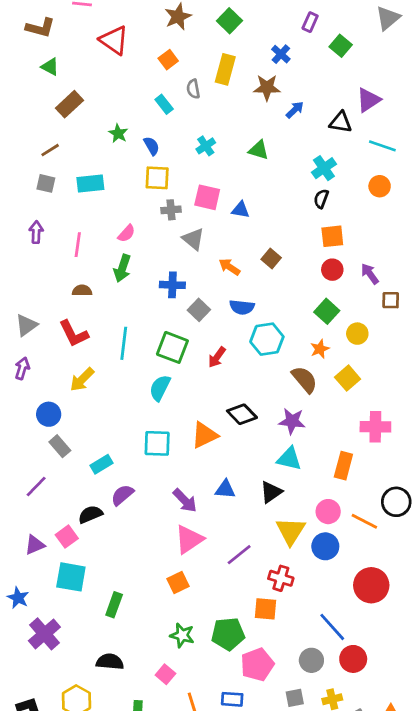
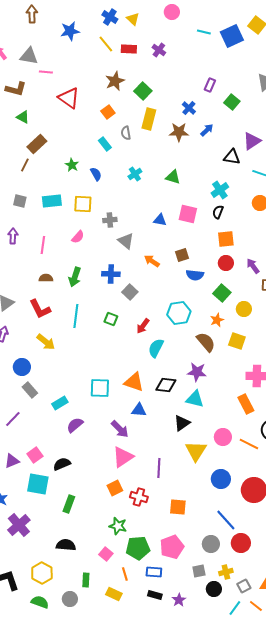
green square: (229, 21) -> (143, 91), moved
blue arrow: (295, 110) -> (207, 130), moved
brown line: (50, 150) -> (25, 165), moved, turned -32
yellow square: (157, 178) -> (83, 204), moved
pink square: (207, 197) -> (188, 214), moved
brown square: (271, 259) -> (182, 255), turned 32
green arrow: (122, 268) -> (75, 277), moved
blue semicircle: (242, 307) -> (195, 275), moved
green square: (172, 347) -> (111, 319), size x0.6
yellow square: (348, 378) -> (237, 341), turned -30
yellow arrow: (82, 379) -> (46, 342), turned -96
cyan semicircle: (160, 388) -> (156, 348), moved
black diamond: (242, 414) -> (166, 385), moved, turned -40
orange triangle: (204, 435) -> (134, 382), turned 45
orange rectangle: (343, 466) -> (246, 404), moved, turned -42
blue triangle: (225, 489) -> (139, 410), moved
black semicircle: (90, 514) -> (62, 464), moved
blue circle: (325, 546) -> (221, 479), moved
purple line: (239, 555) -> (159, 468), turned -48
red cross: (281, 578) -> (139, 497), moved
green pentagon: (228, 634) -> (138, 548), moved

